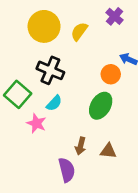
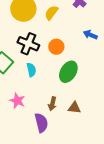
orange circle: (111, 74) -> (56, 47), moved
cyan semicircle: (54, 103) -> (31, 70), turned -56
pink star: (36, 123) -> (17, 101), moved

